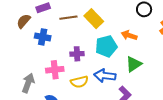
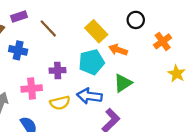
brown line: (68, 18) -> (48, 28), turned 54
yellow rectangle: (94, 19) -> (96, 31), moved

